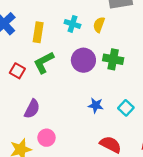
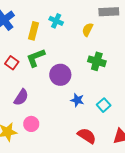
cyan cross: (72, 24) -> (56, 21), moved
purple circle: (83, 60) -> (60, 75), moved

